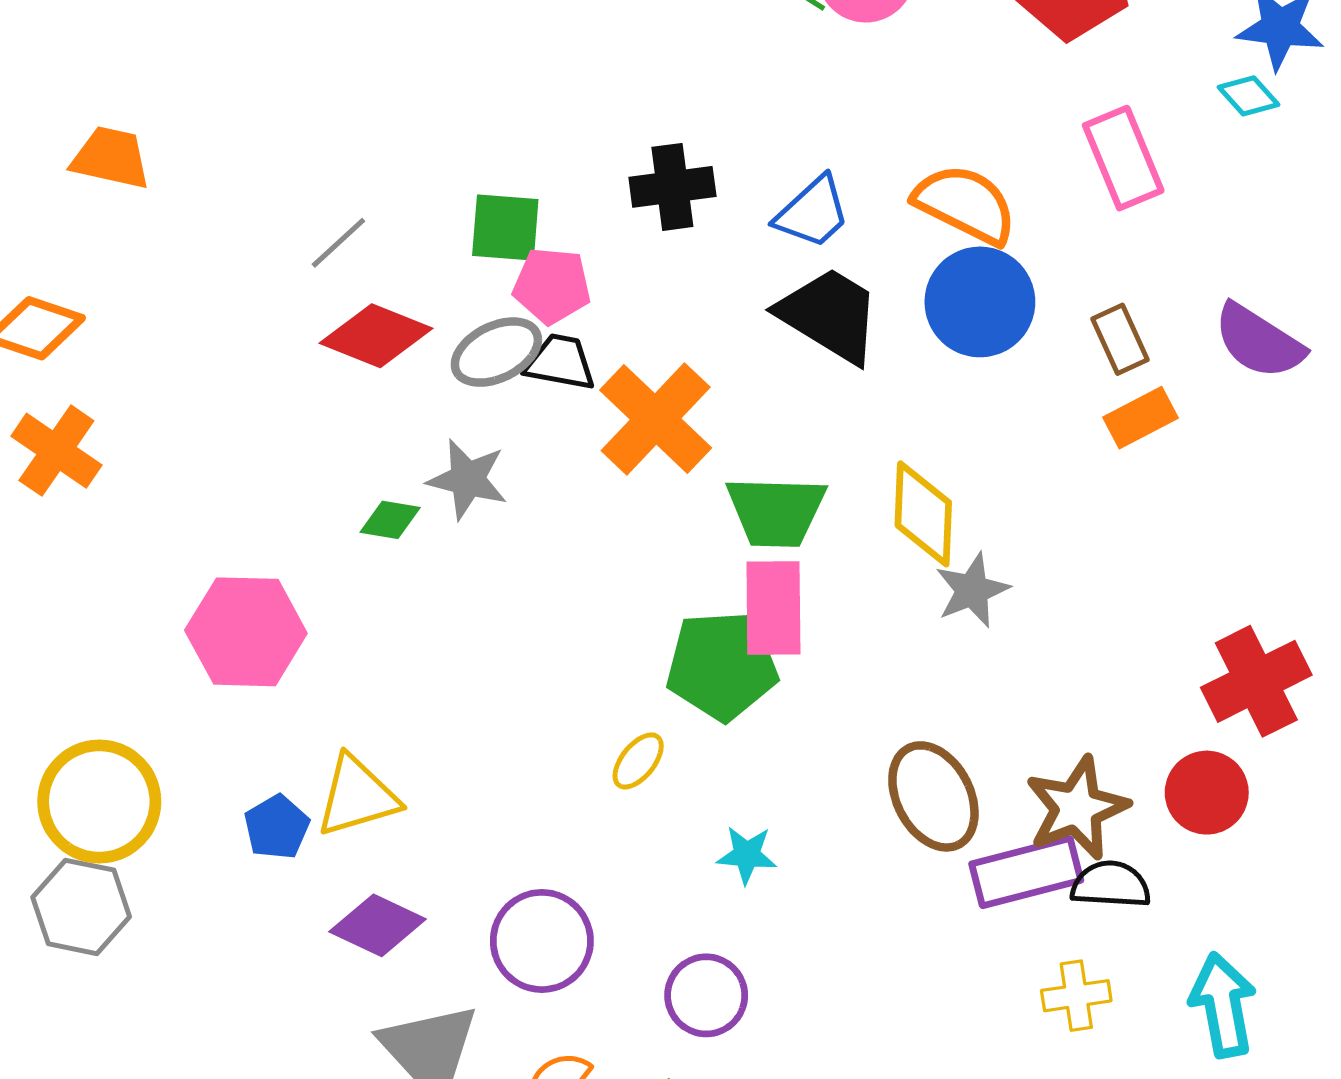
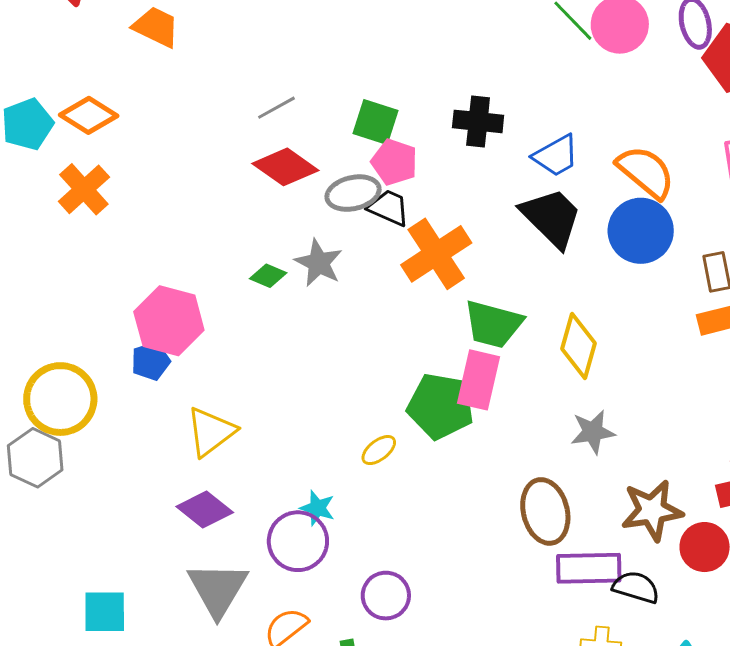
gray star: (972, 590) -> (593, 432), moved
yellow triangle: (357, 796) -> (211, 432), turned -34
brown star: (1077, 808) -> (652, 510), moved
blue pentagon: (277, 827) -> (151, 361), moved
cyan star: (747, 855) -> (317, 508), moved

